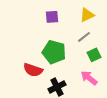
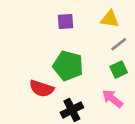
yellow triangle: (87, 15) -> (110, 19), turned 35
gray line: (84, 37) -> (119, 44), moved

